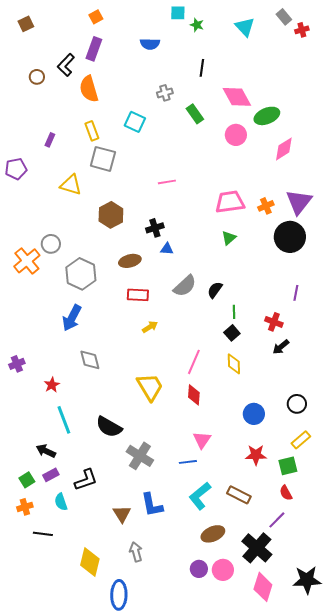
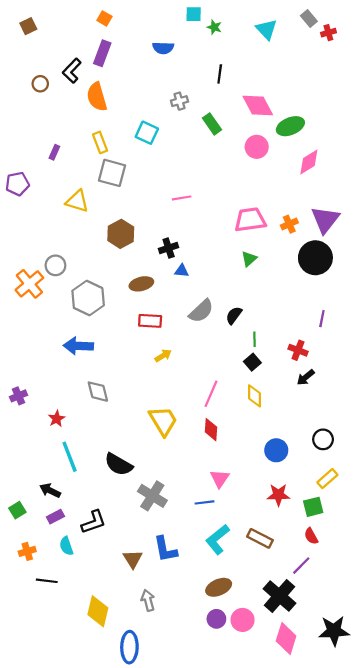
orange square: (96, 17) -> (104, 18), turned -32
blue arrow: (72, 318) -> (78, 346), turned 64
green square: (27, 480) -> (17, 510), moved
brown ellipse: (213, 534) -> (219, 587), moved

